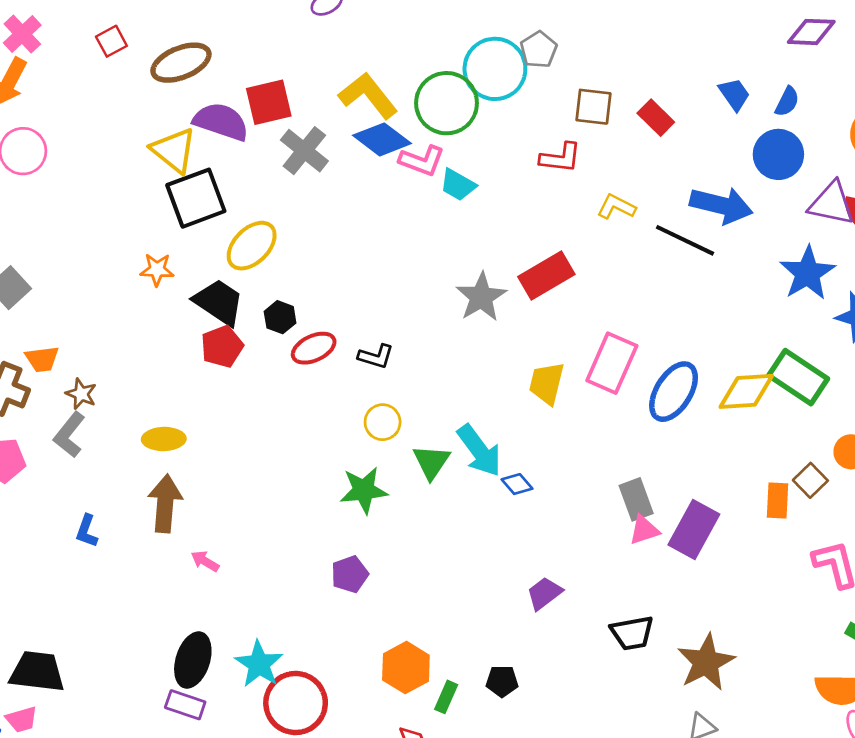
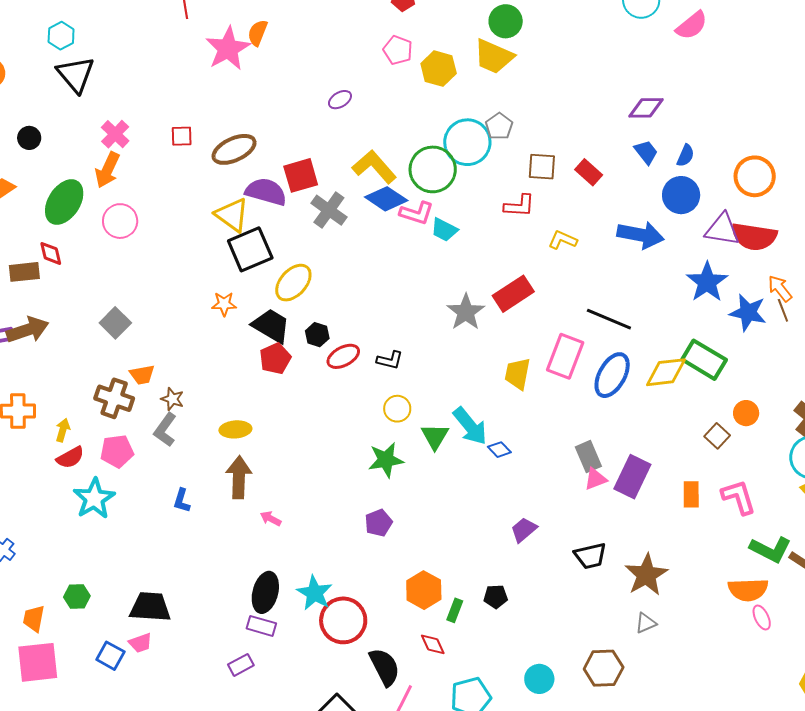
purple diamond: (811, 32) -> (646, 108), moved
red square: (111, 41) -> (182, 136), turned 30
black line: (685, 240) -> (609, 319), moved
orange rectangle: (778, 501) -> (691, 494), moved

